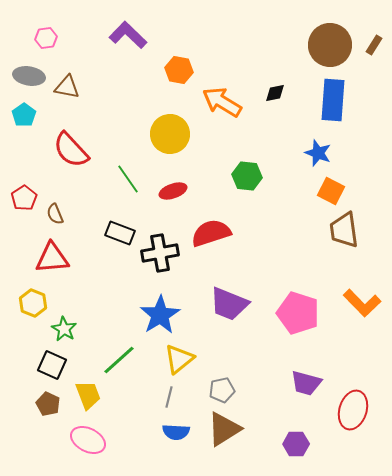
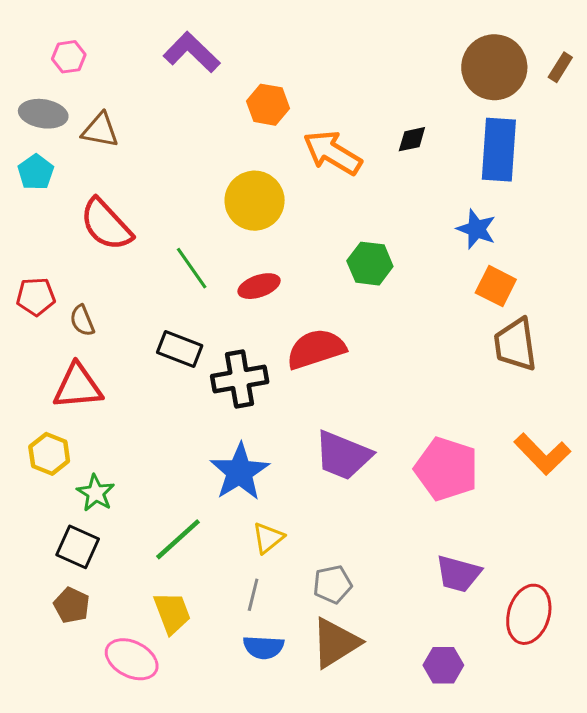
red pentagon: (24, 198) -> (36, 297), turned 30
yellow triangle: (179, 359) -> (268, 538), size x0.7
yellow trapezoid: (88, 395) -> (172, 613), moved

